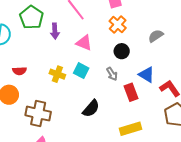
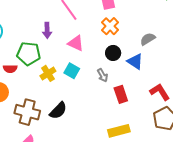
green pentagon: (32, 17) -> (29, 54), moved, turned -30
yellow cross: (57, 74) -> (48, 73), turned 35
blue triangle: (147, 75) -> (135, 62), moved
black semicircle: (91, 108) -> (58, 111), moved

